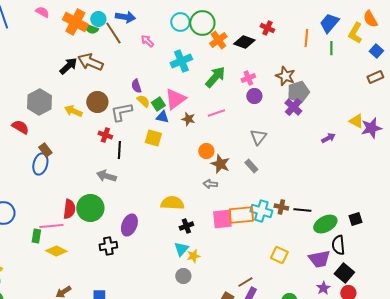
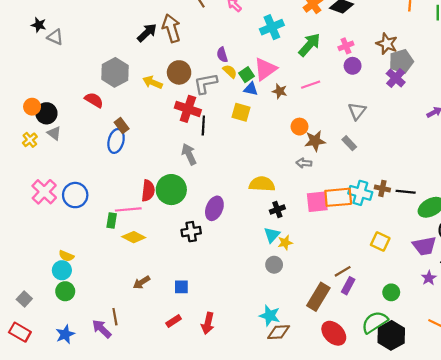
brown arrow: (90, 62) -> (171, 28), turned 50
red cross: (105, 135) -> (188, 109), size x1.6
brown star: (220, 164) -> (315, 141), turned -30
gray arrow: (106, 176) -> (189, 154), turned 48

